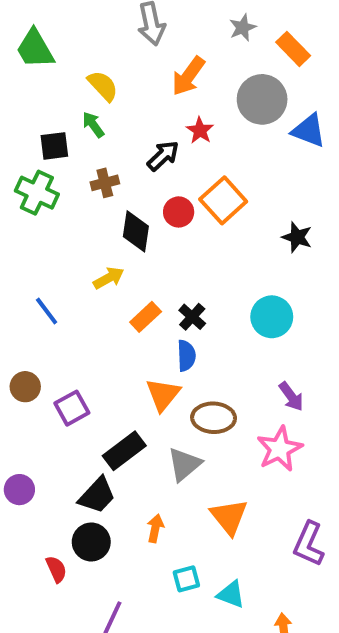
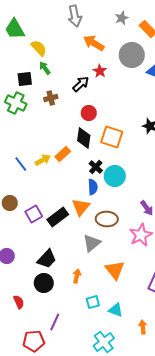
orange arrow: (188, 76) -> (94, 43), turned 85
yellow semicircle: (103, 86) -> (39, 48), moved
orange square: (223, 200) -> (112, 137), moved, turned -30
black diamond: (136, 231) -> (84, 138), moved
yellow arrow: (109, 278) -> (43, 160), moved
orange rectangle: (146, 317) -> (63, 154), moved
cyan circle: (272, 317) -> (115, 176), moved
black rectangle: (124, 451) -> (58, 217), moved
red semicircle: (56, 569) -> (19, 302), moved

